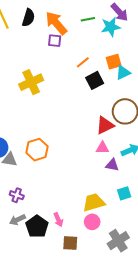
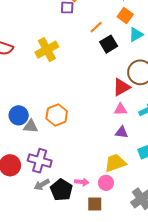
orange square: (114, 62) -> (125, 15), moved, turned -35
purple triangle: (112, 165) -> (122, 132), moved
purple cross: (17, 195) -> (40, 161), size x1.6
pink arrow: (58, 220) -> (82, 182), turned -56
pink circle: (92, 222) -> (106, 183), moved

